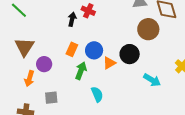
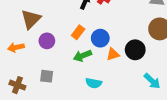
green arrow: (81, 71) -> (82, 56), turned -144
orange arrow: (29, 79) -> (16, 47), moved, turned 49
cyan semicircle: (97, 94) -> (94, 83), turned 112

